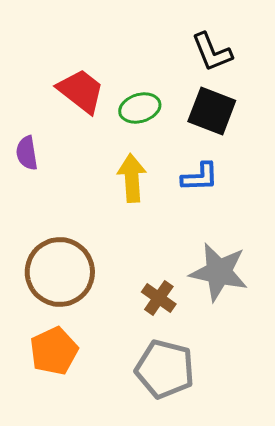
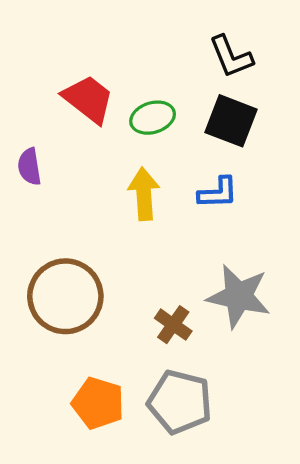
orange pentagon: (54, 351) -> (98, 403), moved, turned -30

